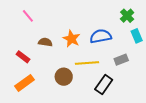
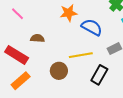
blue semicircle: (101, 36) -> (92, 27), turned 45
orange star: (71, 39) -> (69, 13), moved, turned -30
red rectangle: (23, 57) -> (17, 55), size x1.6

